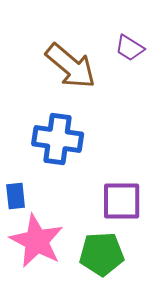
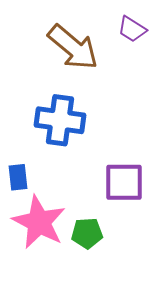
green pentagon: (102, 254) -> (87, 233), moved, size x0.7

